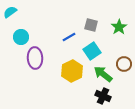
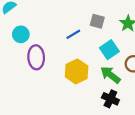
cyan square: (92, 51) -> (109, 50), moved

